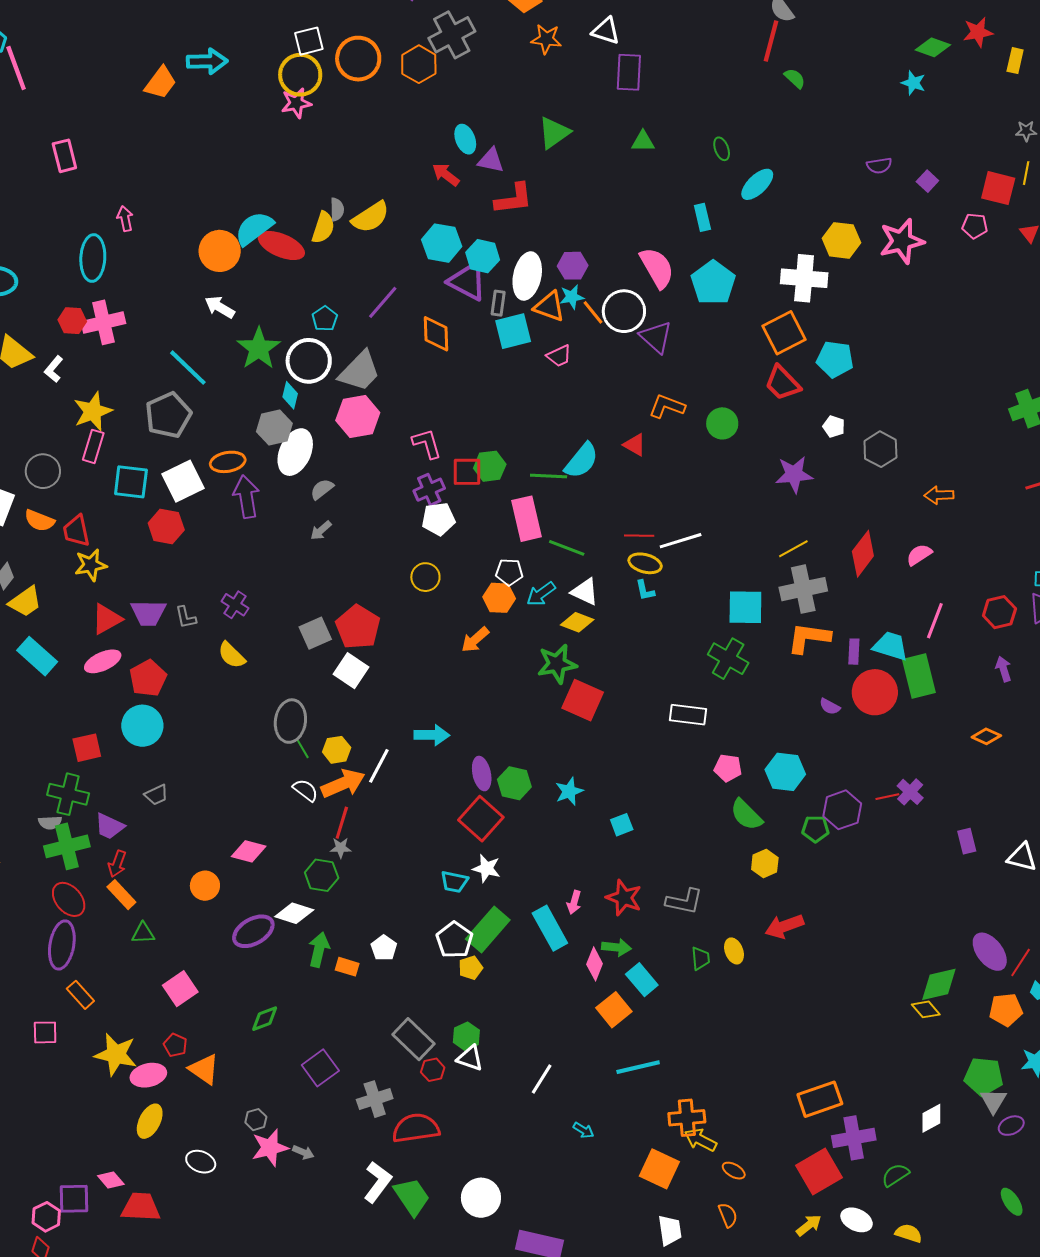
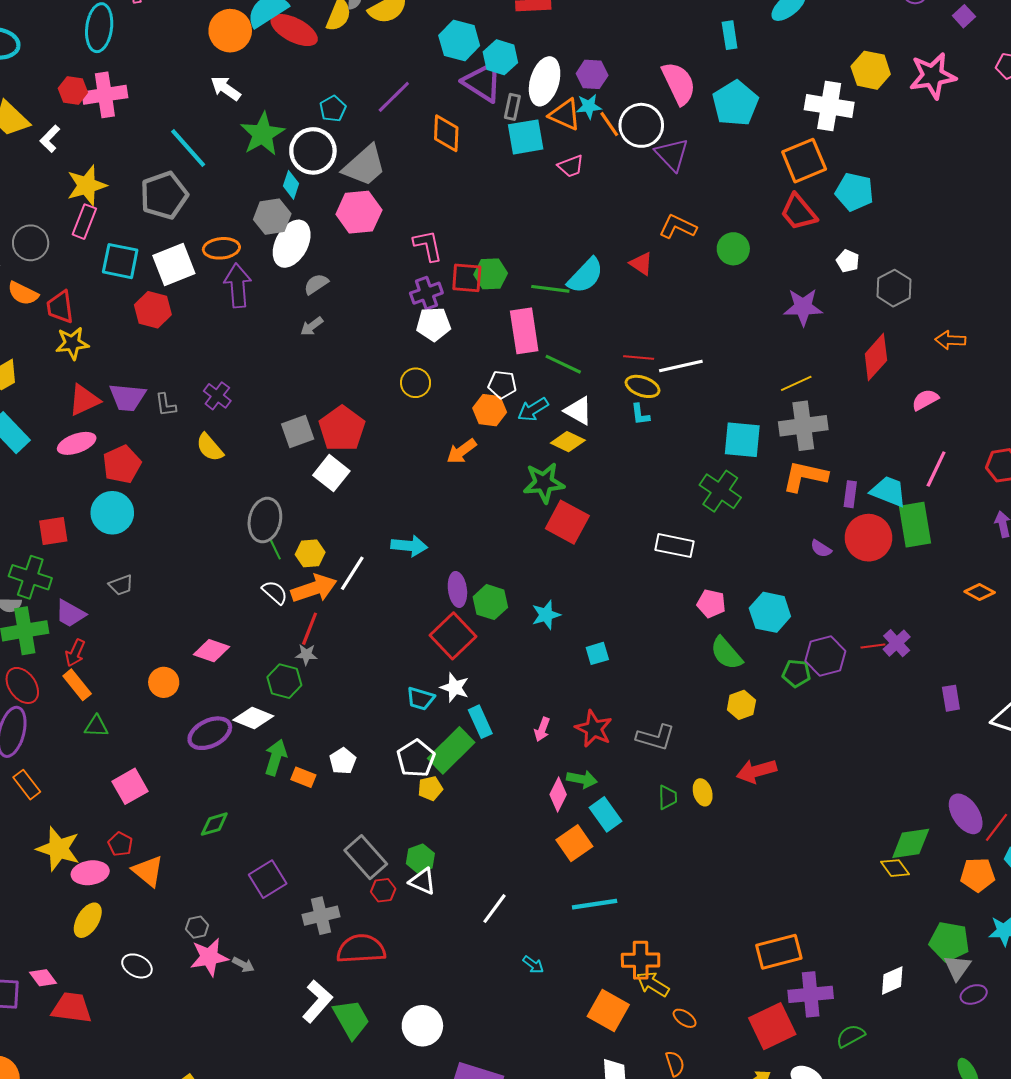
red diamond: (863, 554) -> (876, 357), moved
cyan rectangle: (550, 928) -> (480, 722), moved, size x0.7

